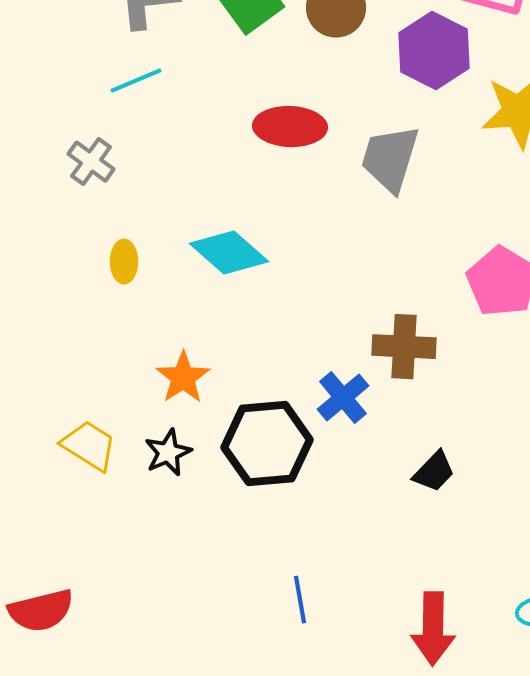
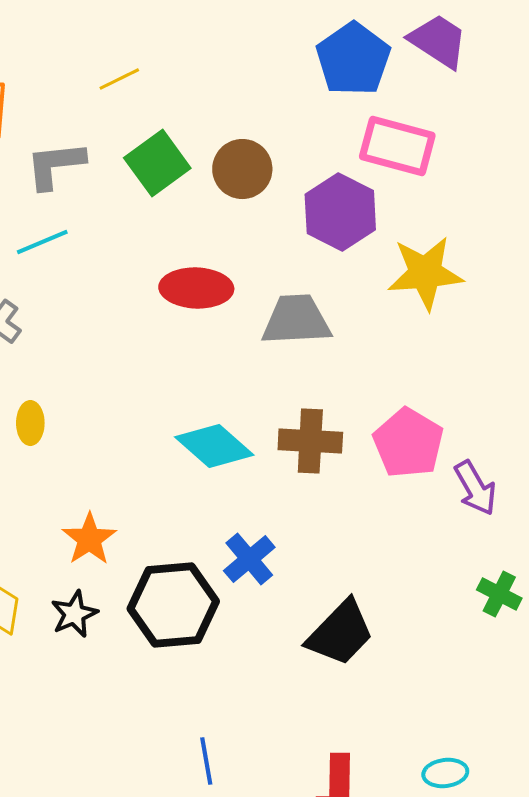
gray trapezoid: (390, 159) -> (296, 320), turned 70
cyan diamond: (229, 253) -> (214, 446), moved
brown cross: (404, 347) -> (310, 441), moved
black trapezoid: (434, 472) -> (340, 633), size x1.6

